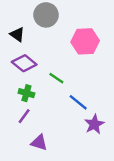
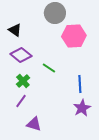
gray circle: (46, 15) -> (55, 13), moved
green cross: (26, 93) -> (23, 81), turned 32
blue line: (78, 102) -> (80, 84), moved, turned 48

